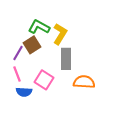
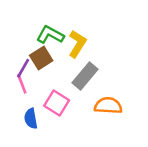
gray rectangle: (66, 59) -> (85, 76), turned 40
pink line: (17, 74) -> (22, 84), moved
blue semicircle: (24, 92) -> (31, 119), turned 77

